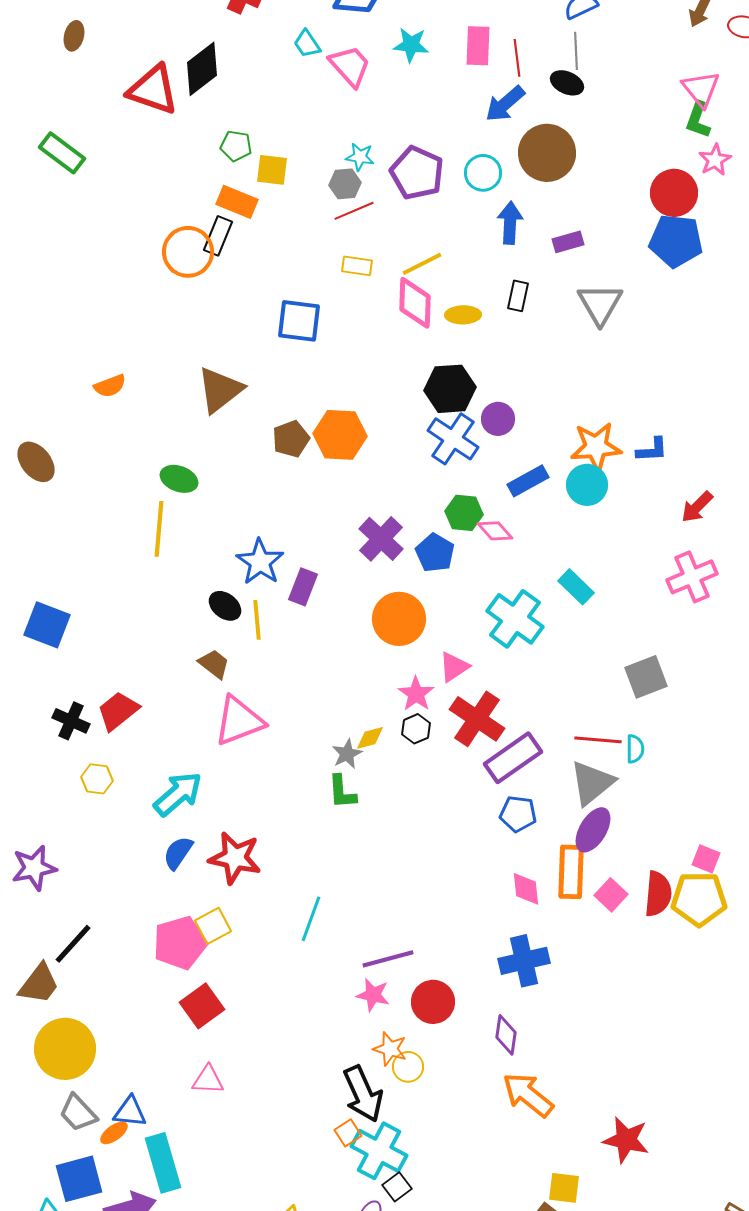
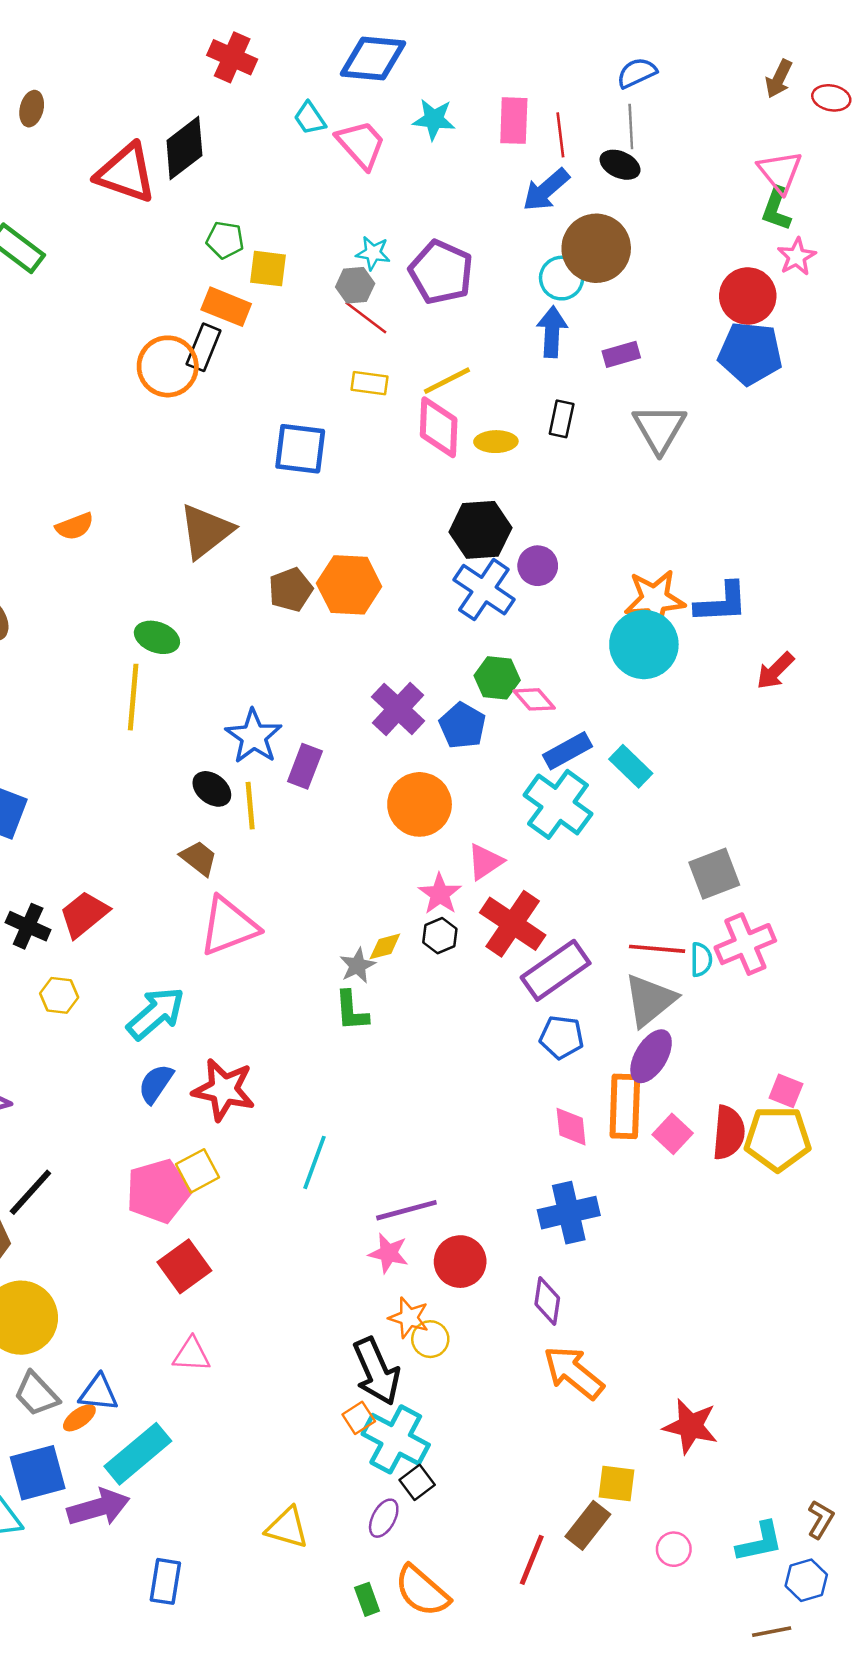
cyan circle: (483, 173) -> (562, 278), moved
red line: (354, 211) -> (366, 317), turned 60
blue L-shape: (652, 450) -> (721, 603), size x1.4
blue rectangle: (528, 481) -> (568, 751), moved
cyan circle: (587, 485) -> (644, 644), size x1.4
pink cross: (692, 577) -> (745, 944), moved
cyan rectangle: (163, 1163) -> (138, 1454), turned 66

